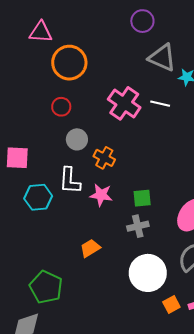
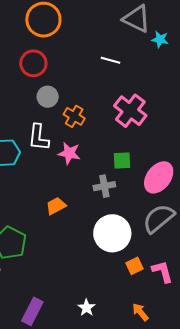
pink cross: (124, 103) -> (130, 111), moved
white line: (160, 104) -> (111, 60), moved
red circle: (61, 107) -> (33, 63), size x1.4
green square: (142, 198) -> (122, 161), moved

